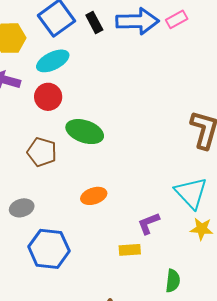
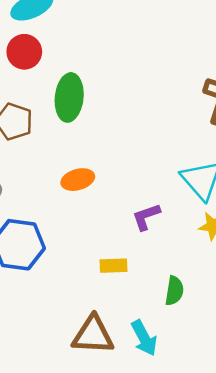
green ellipse: (85, 132) -> (69, 97), turned 75
yellow rectangle: (130, 250) -> (113, 266), moved

